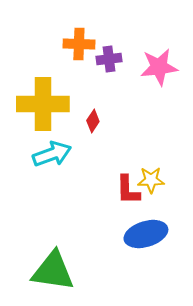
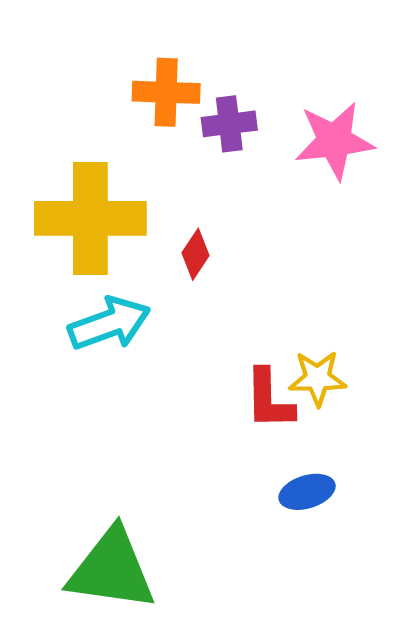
blue ellipse: (146, 234) -> (307, 492), size x0.6

